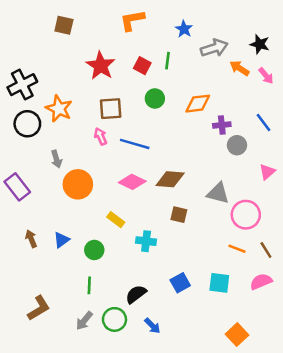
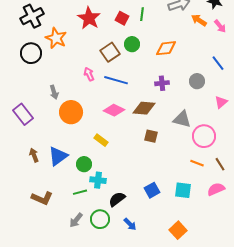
black cross: (22, 85) -> (32, 16), moved
orange star: (59, 109) -> (56, 38), moved
brown square: (111, 109) -> (110, 52), moved, turned -30
black circle: (27, 124) -> (31, 53), moved
purple cross: (222, 125) -> (162, 83), moved
blue triangle: (61, 240) -> (58, 156), size x1.5
cyan cross: (146, 241) -> (98, 180), moved
green line: (89, 285) -> (80, 192), turned 72
brown L-shape: (39, 308) -> (42, 198), moved, turned 55
orange square: (237, 335) -> (178, 230), moved

